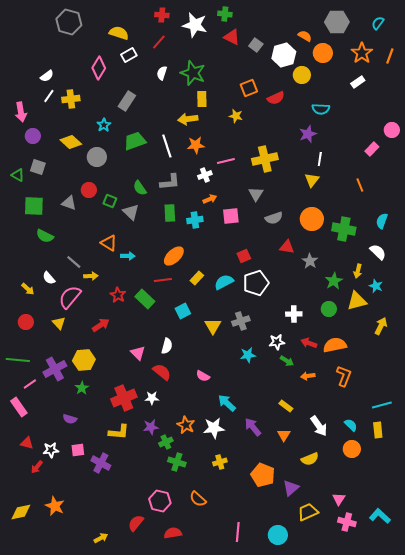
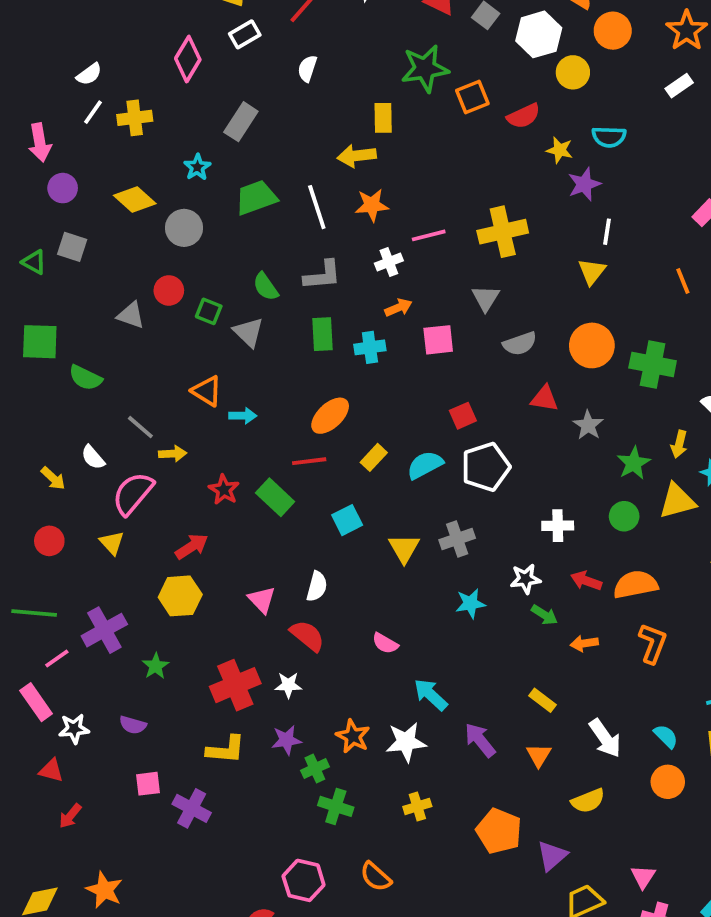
green star: (193, 73) -> (425, 69), moved, turned -30
yellow star: (236, 116) -> (560, 150), moved
green square: (34, 206) -> (40, 342), moved
yellow hexagon: (84, 360) -> (180, 596), moved
white star: (51, 450) -> (74, 729), moved

